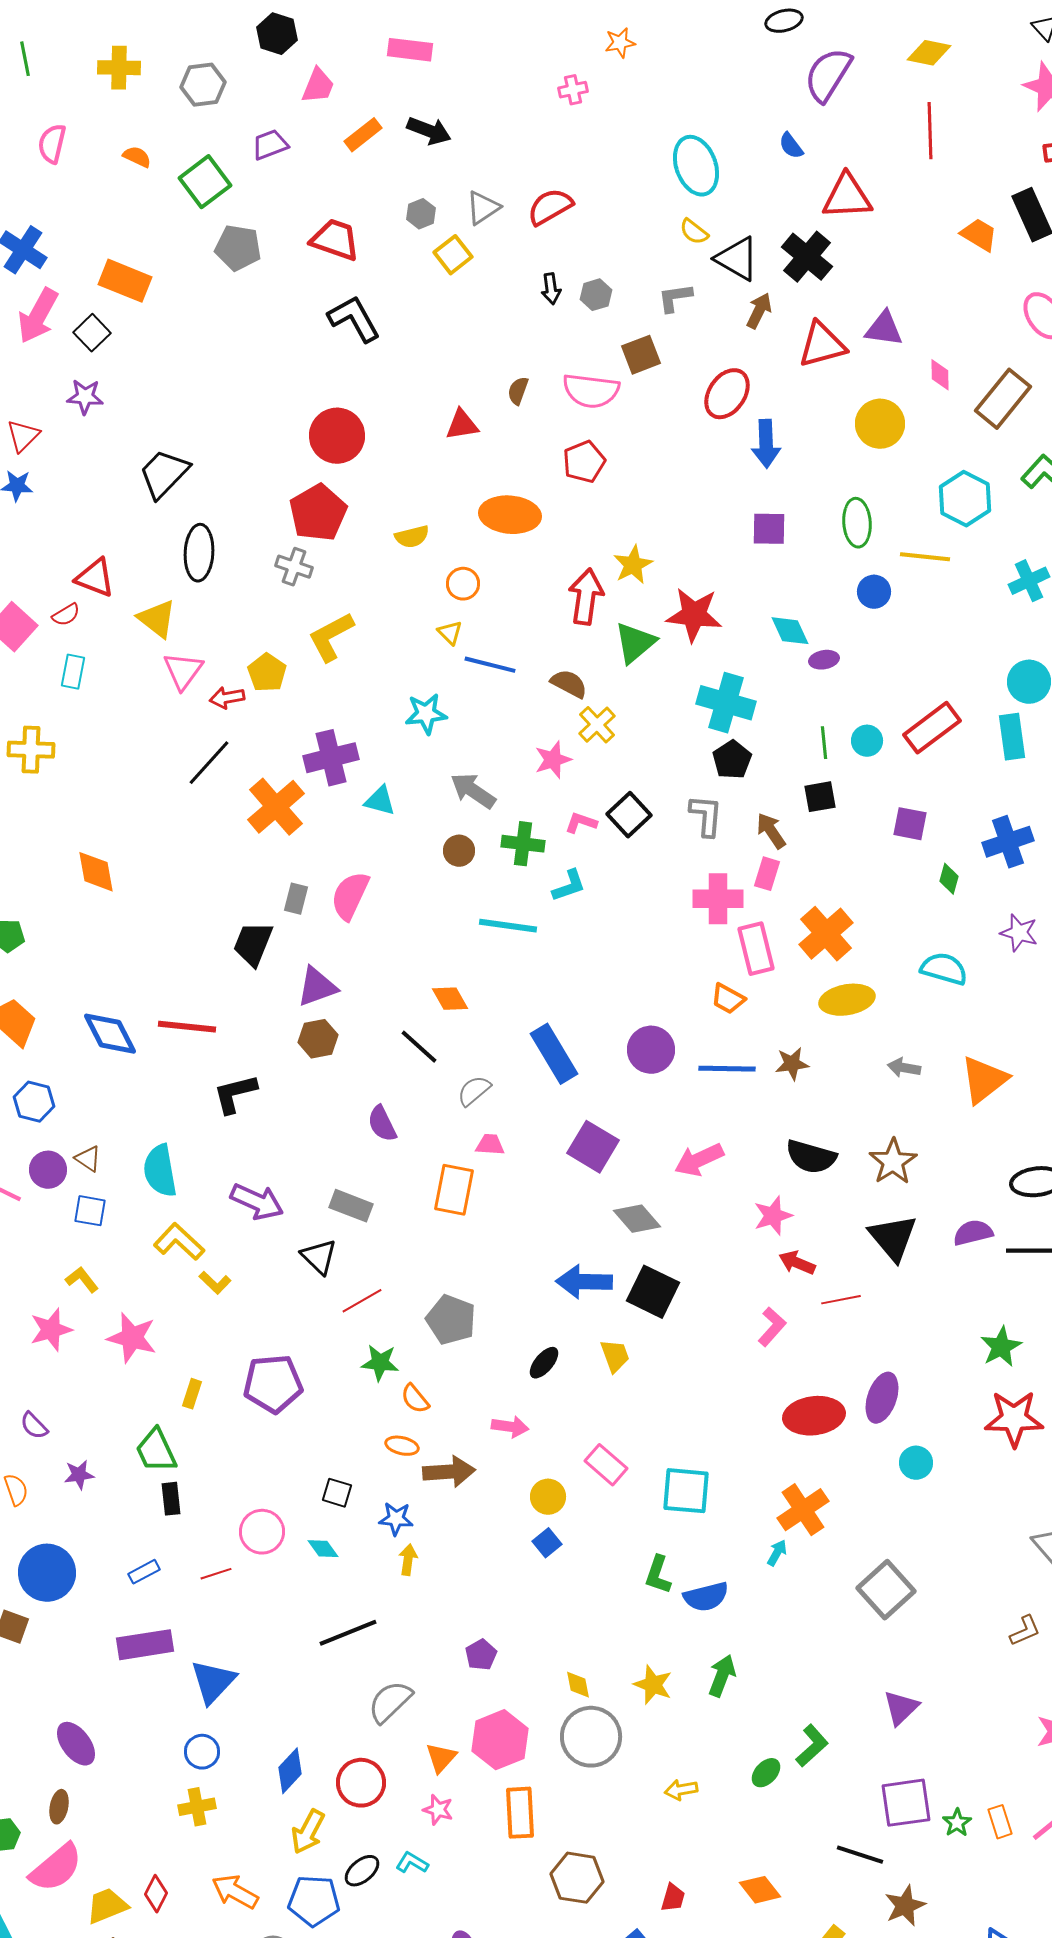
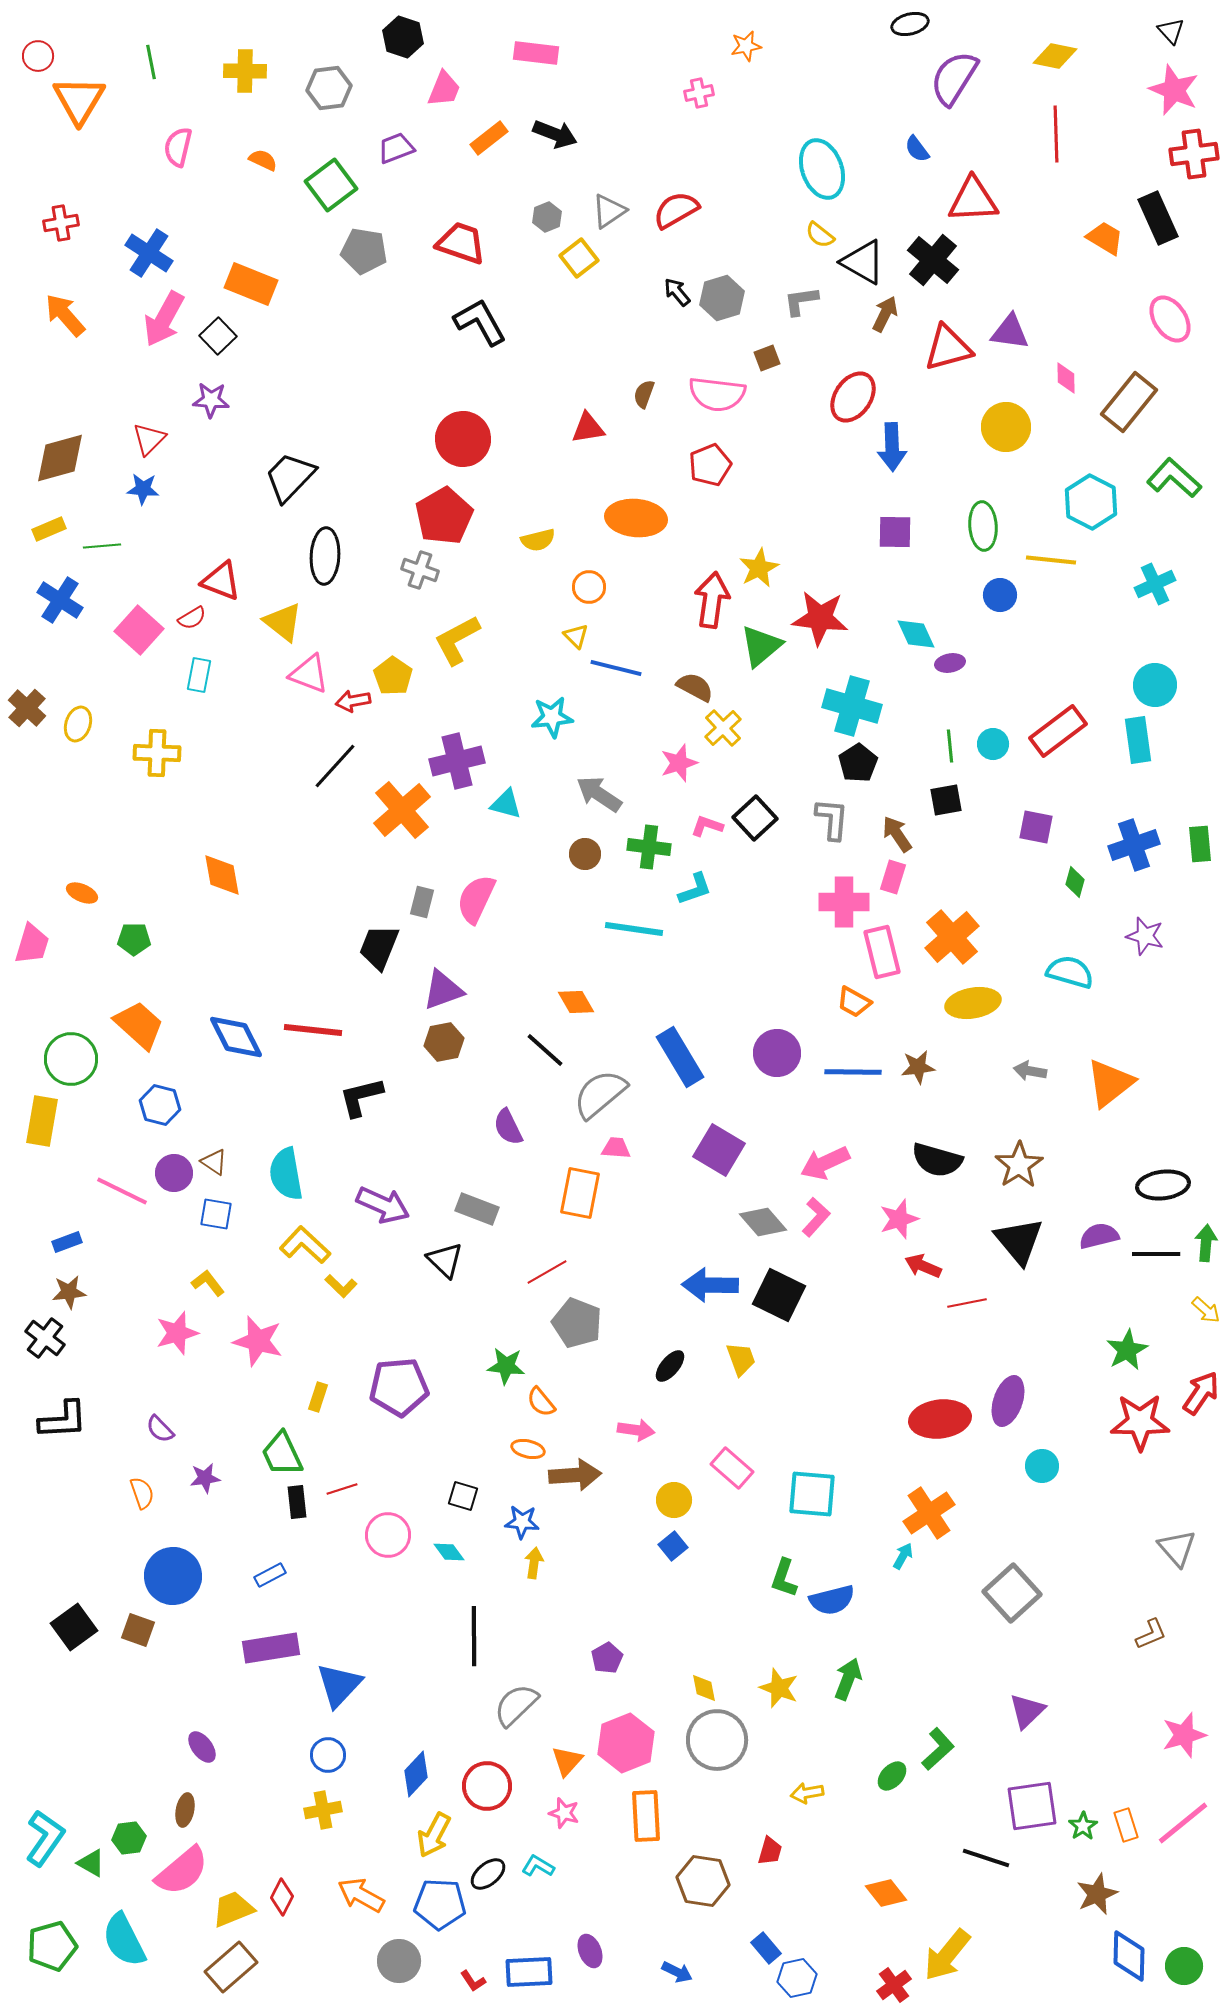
black arrow: (551, 289) -> (677, 292), turned 148
gray hexagon: (596, 295) -> (722, 298), size x1.4
brown square: (641, 355) -> (767, 358), size x0.7
pink triangle: (183, 671) -> (309, 674), turned -45
gray semicircle: (474, 1091) -> (600, 1094), size x1.6
red line: (362, 1301) -> (547, 1272), moved
pink L-shape: (772, 1327) -> (816, 1217), moved
red line: (216, 1574) -> (342, 1489), moved
black line: (348, 1633) -> (474, 1636), turned -68
purple ellipse: (76, 1744) -> (202, 1747), size x0.7
red trapezoid: (673, 1898) -> (770, 1851), moved
brown star: (905, 1906) -> (1097, 1894), moved

